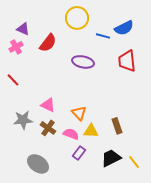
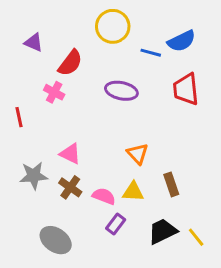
pink cross: (16, 47) -> (54, 92), moved, turned -32
red line: (13, 80) -> (19, 117), turned 32
orange triangle: (79, 113) -> (138, 154), moved

